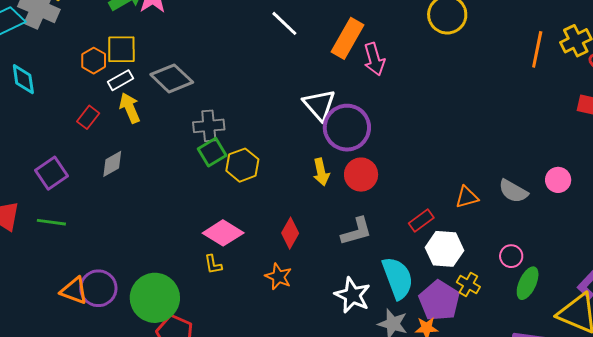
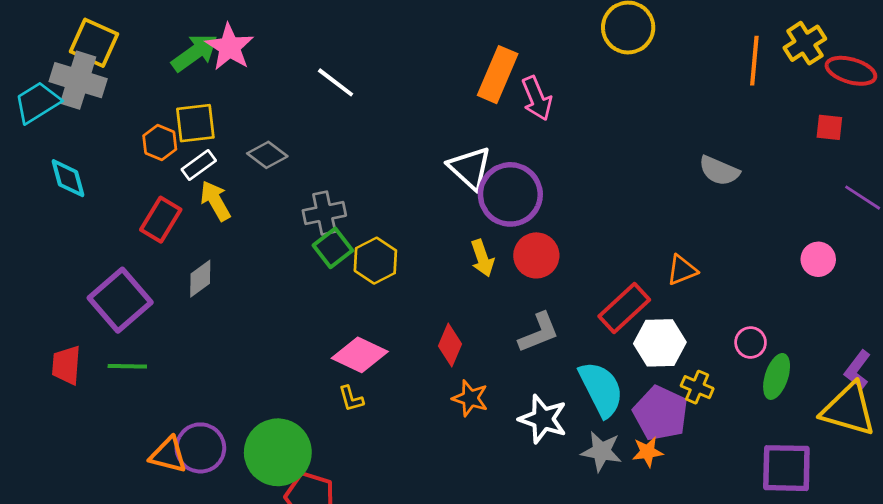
white line: (284, 23) -> (336, 82), moved
gray diamond: (172, 78) -> (267, 155), size x0.7
red rectangle: (88, 117) -> (161, 220), size x1.4
purple square: (51, 173) -> (120, 300), size x1.4
pink circle: (558, 180) -> (818, 259), moved
gray semicircle: (513, 191) -> (719, 171), moved
red rectangle: (421, 220) -> (624, 308), size x1.5
orange star: (278, 277) -> (470, 398), moved

